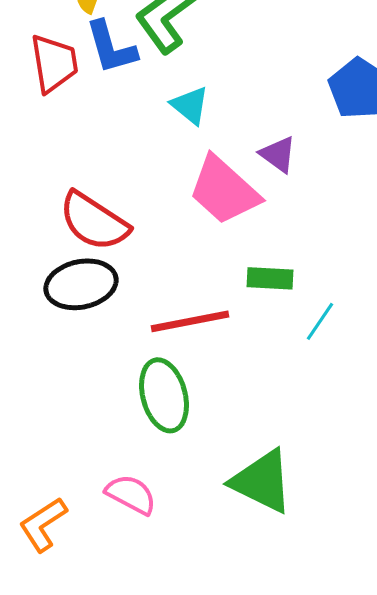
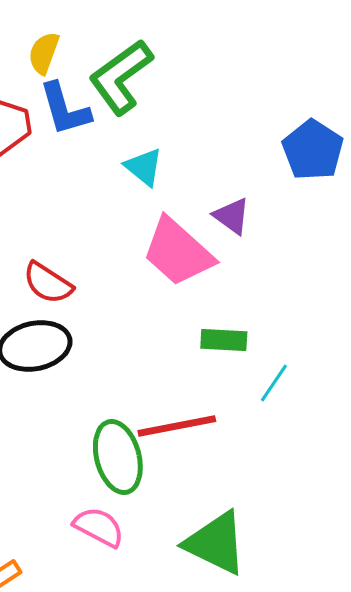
red semicircle: (94, 221) -> (48, 283), size x0.7
red line: (190, 321) -> (177, 426), moved
pink semicircle: (131, 494) -> (99, 527), moved

